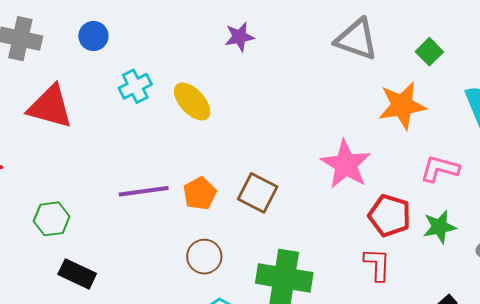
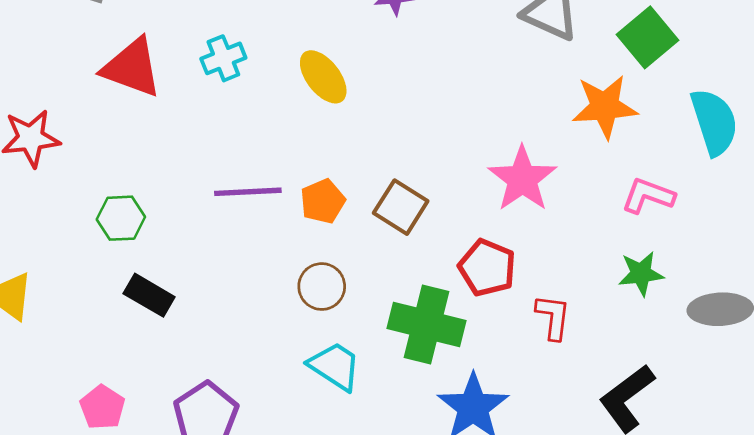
green square: (429, 52) -> (648, 37), size x1.6
cyan cross: (135, 86) -> (223, 58), moved
red pentagon: (390, 216) -> (487, 268), moved

